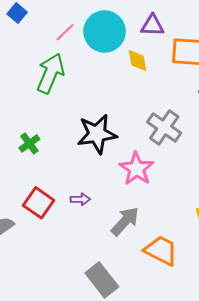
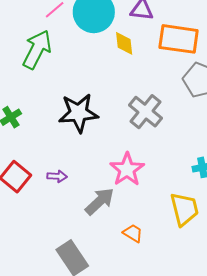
pink star: (136, 169) -> (127, 169), moved
orange trapezoid: (161, 251) -> (133, 233), size x0.6

